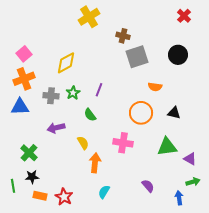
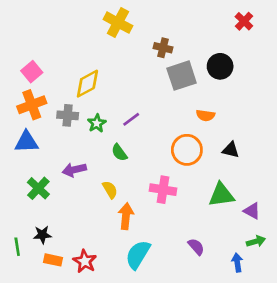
yellow cross: (89, 17) -> (118, 23), turned -30
black circle: (178, 55) -> (220, 66), moved
purple line: (99, 90) -> (131, 119), turned 32
gray cross: (51, 96) -> (68, 115), moved
green cross: (29, 153) -> (38, 188), moved
cyan semicircle: (104, 192) -> (138, 255), size x1.6

